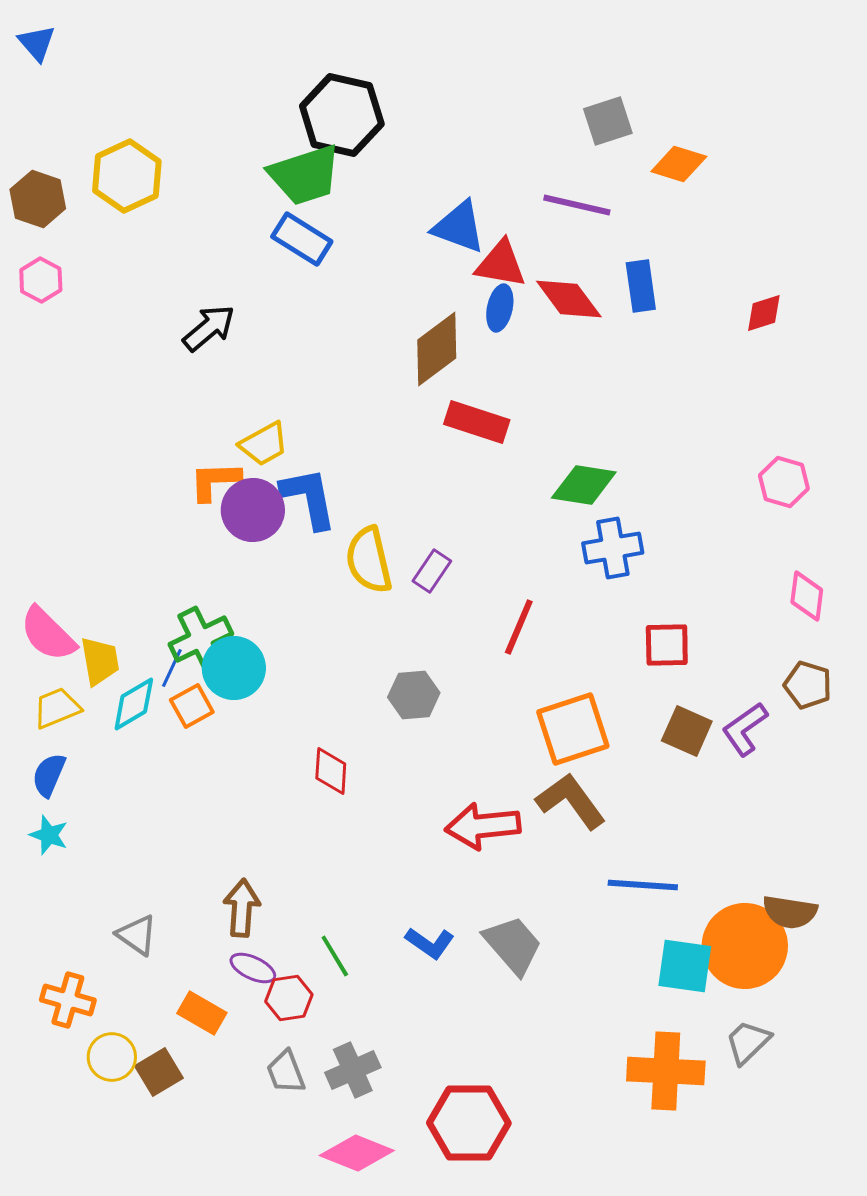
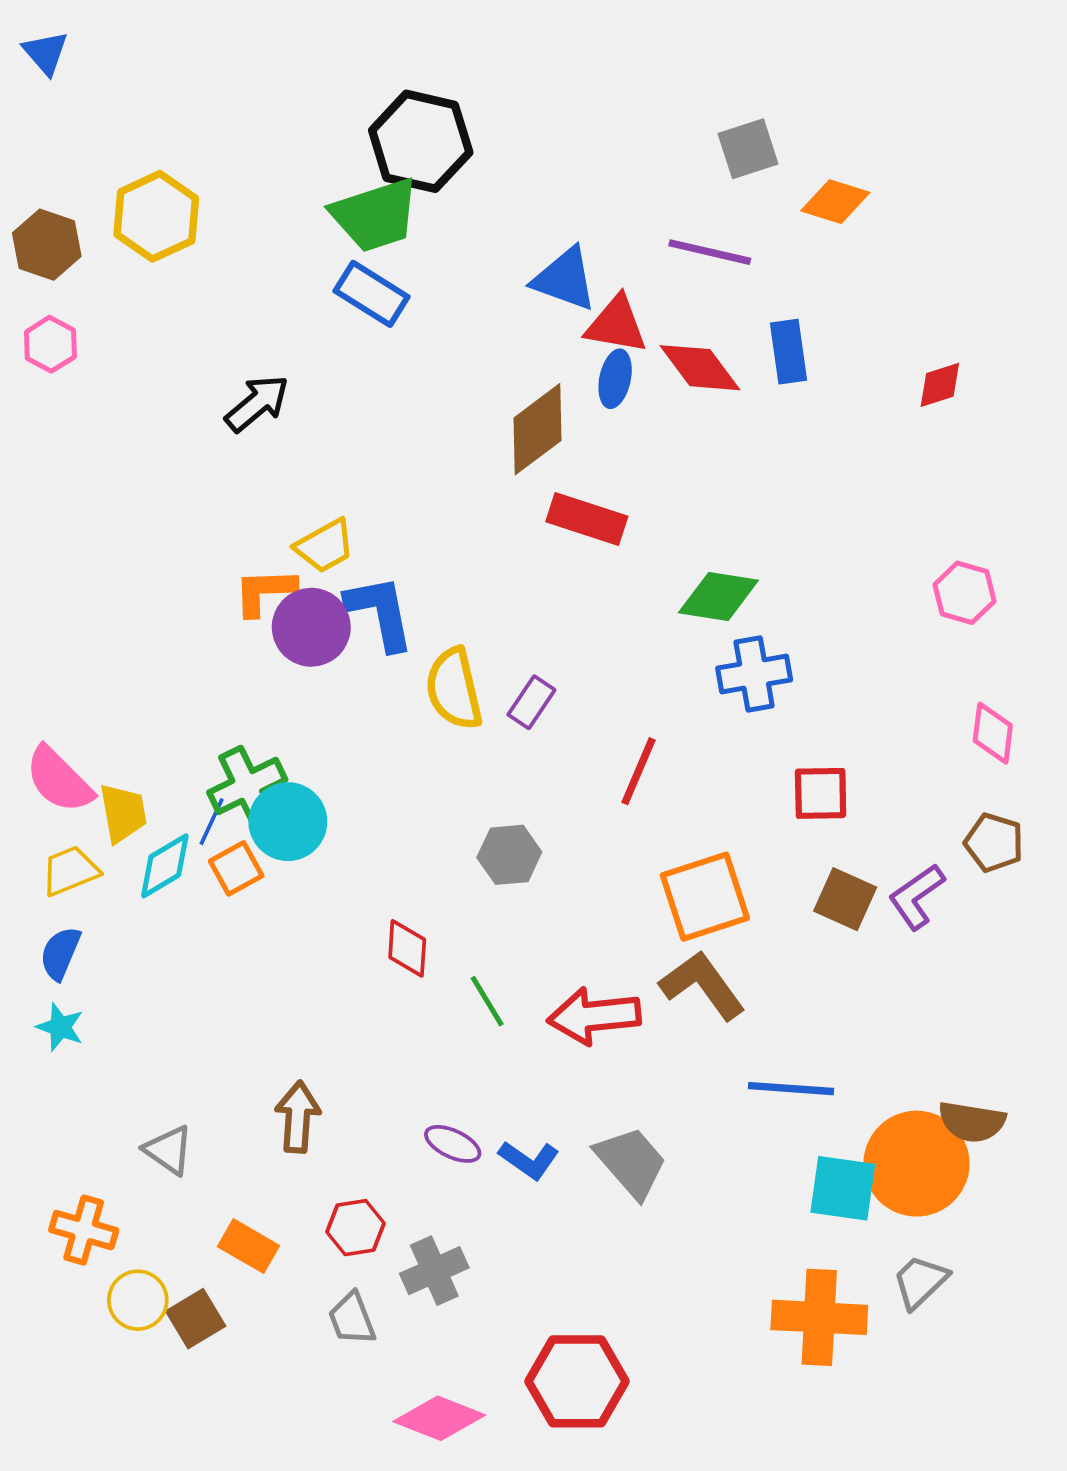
green line: (335, 956) -> (487, 1001), moved
purple ellipse: (253, 968) -> (453, 1144), moved
gray cross: (353, 1070) -> (434, 1271), moved

